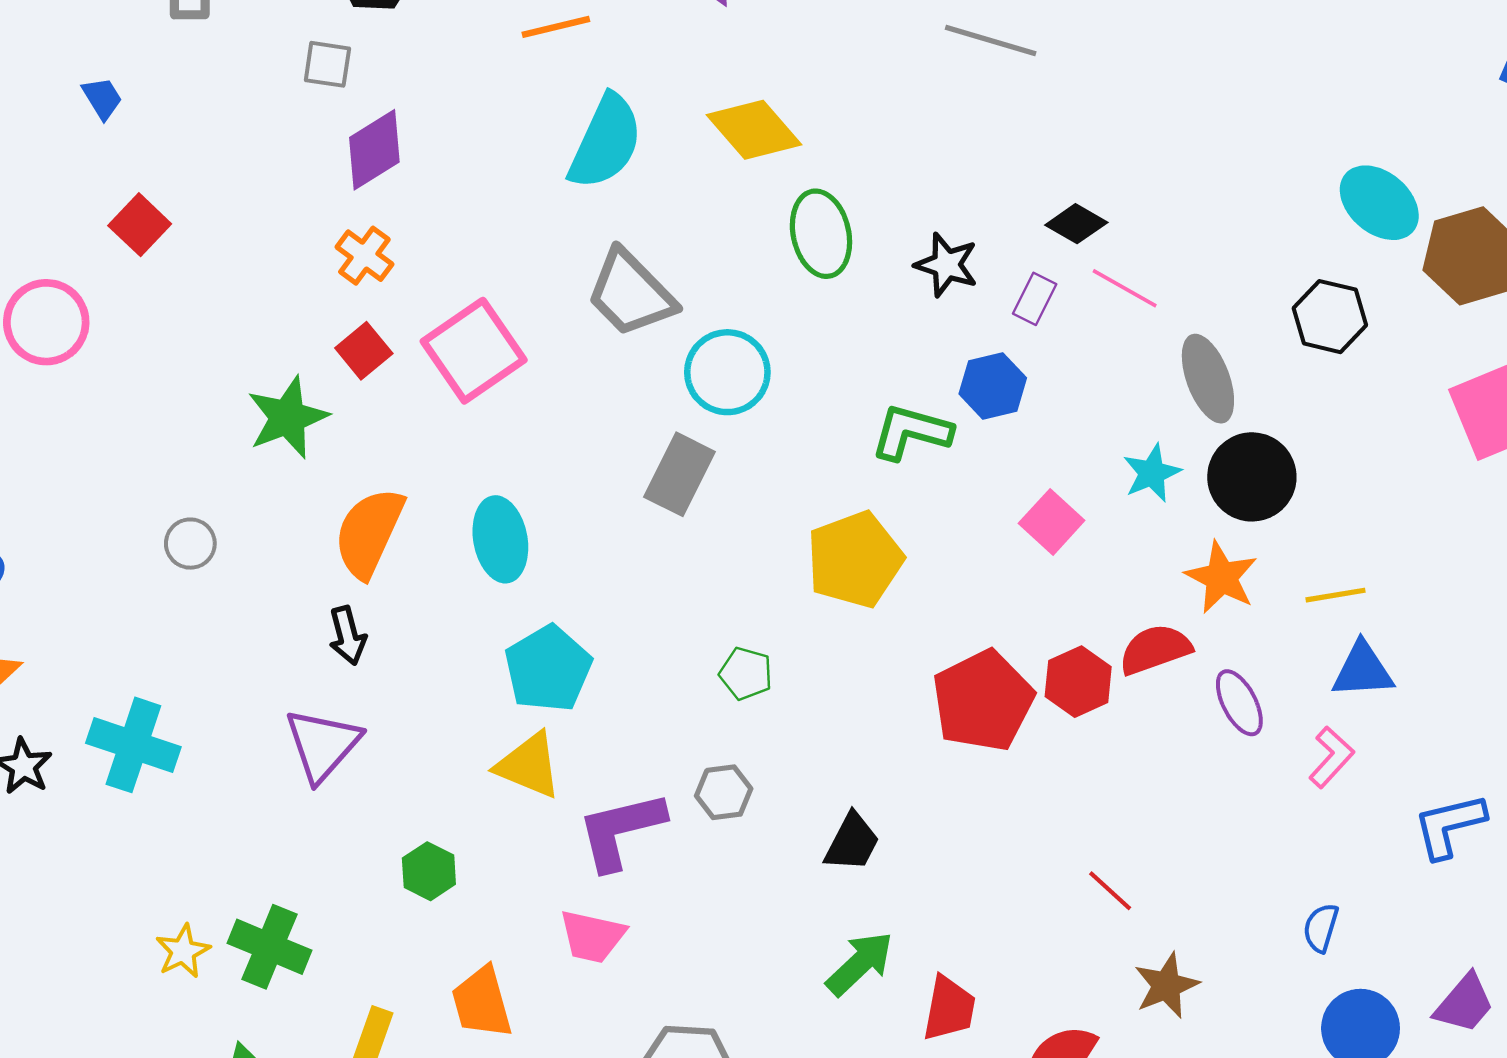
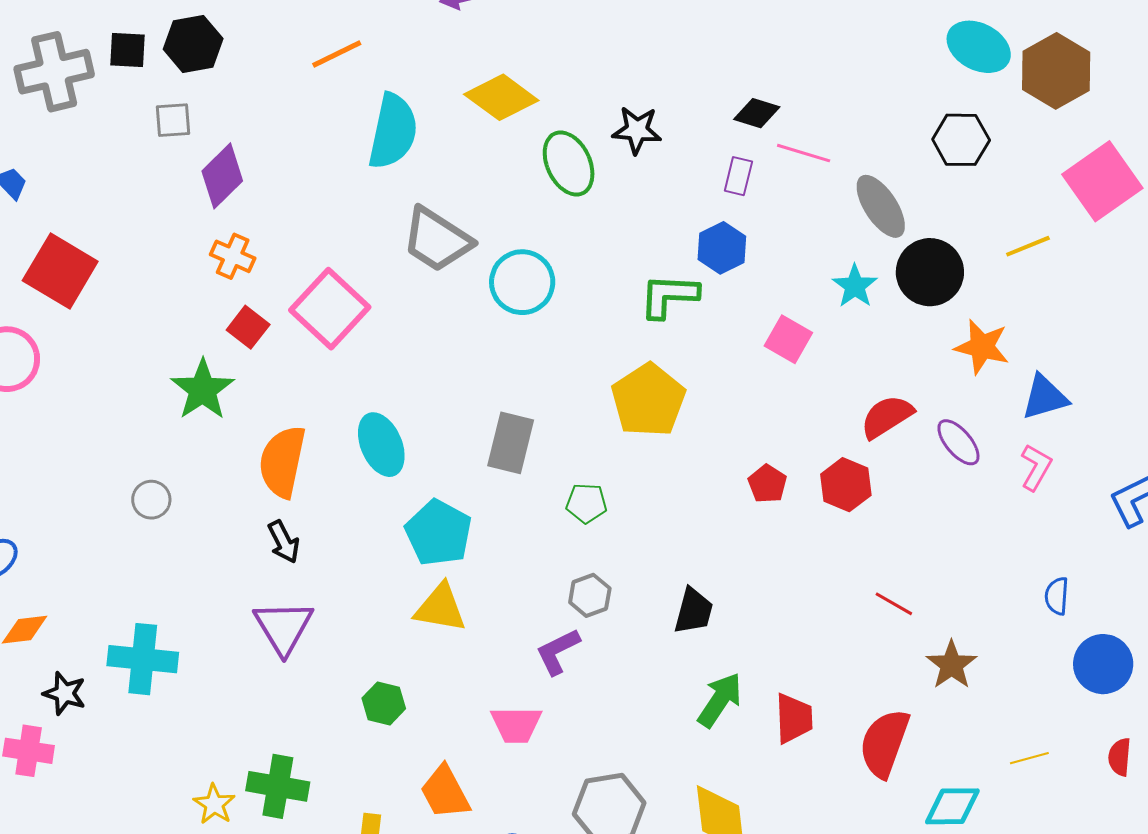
red square: (140, 225) -> (60, 271), size x1.6
black star: (947, 265) -> (637, 130), moved
gray rectangle: (680, 474) -> (511, 443), moved
orange star: (1221, 577) -> (982, 347), moved
yellow line: (1336, 595) -> (1028, 246), moved
red hexagon: (1078, 682) -> (846, 485), moved
red pentagon: (983, 701) -> (767, 484), size x0.5
purple L-shape: (621, 830) -> (558, 651), moved, size x0.7

